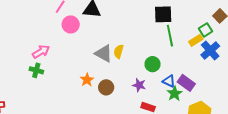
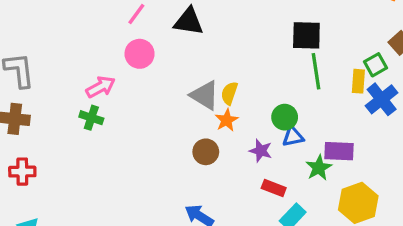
pink circle: (71, 24) -> (140, 54), moved
yellow rectangle: (196, 40) -> (358, 81), turned -56
orange star: (87, 80) -> (227, 120), moved
blue triangle: (169, 81) -> (293, 136), moved, turned -40
purple rectangle: (186, 83) -> (339, 151), turned -36

